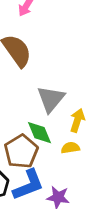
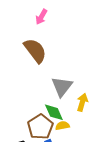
yellow semicircle: (70, 148) -> (62, 126), moved

